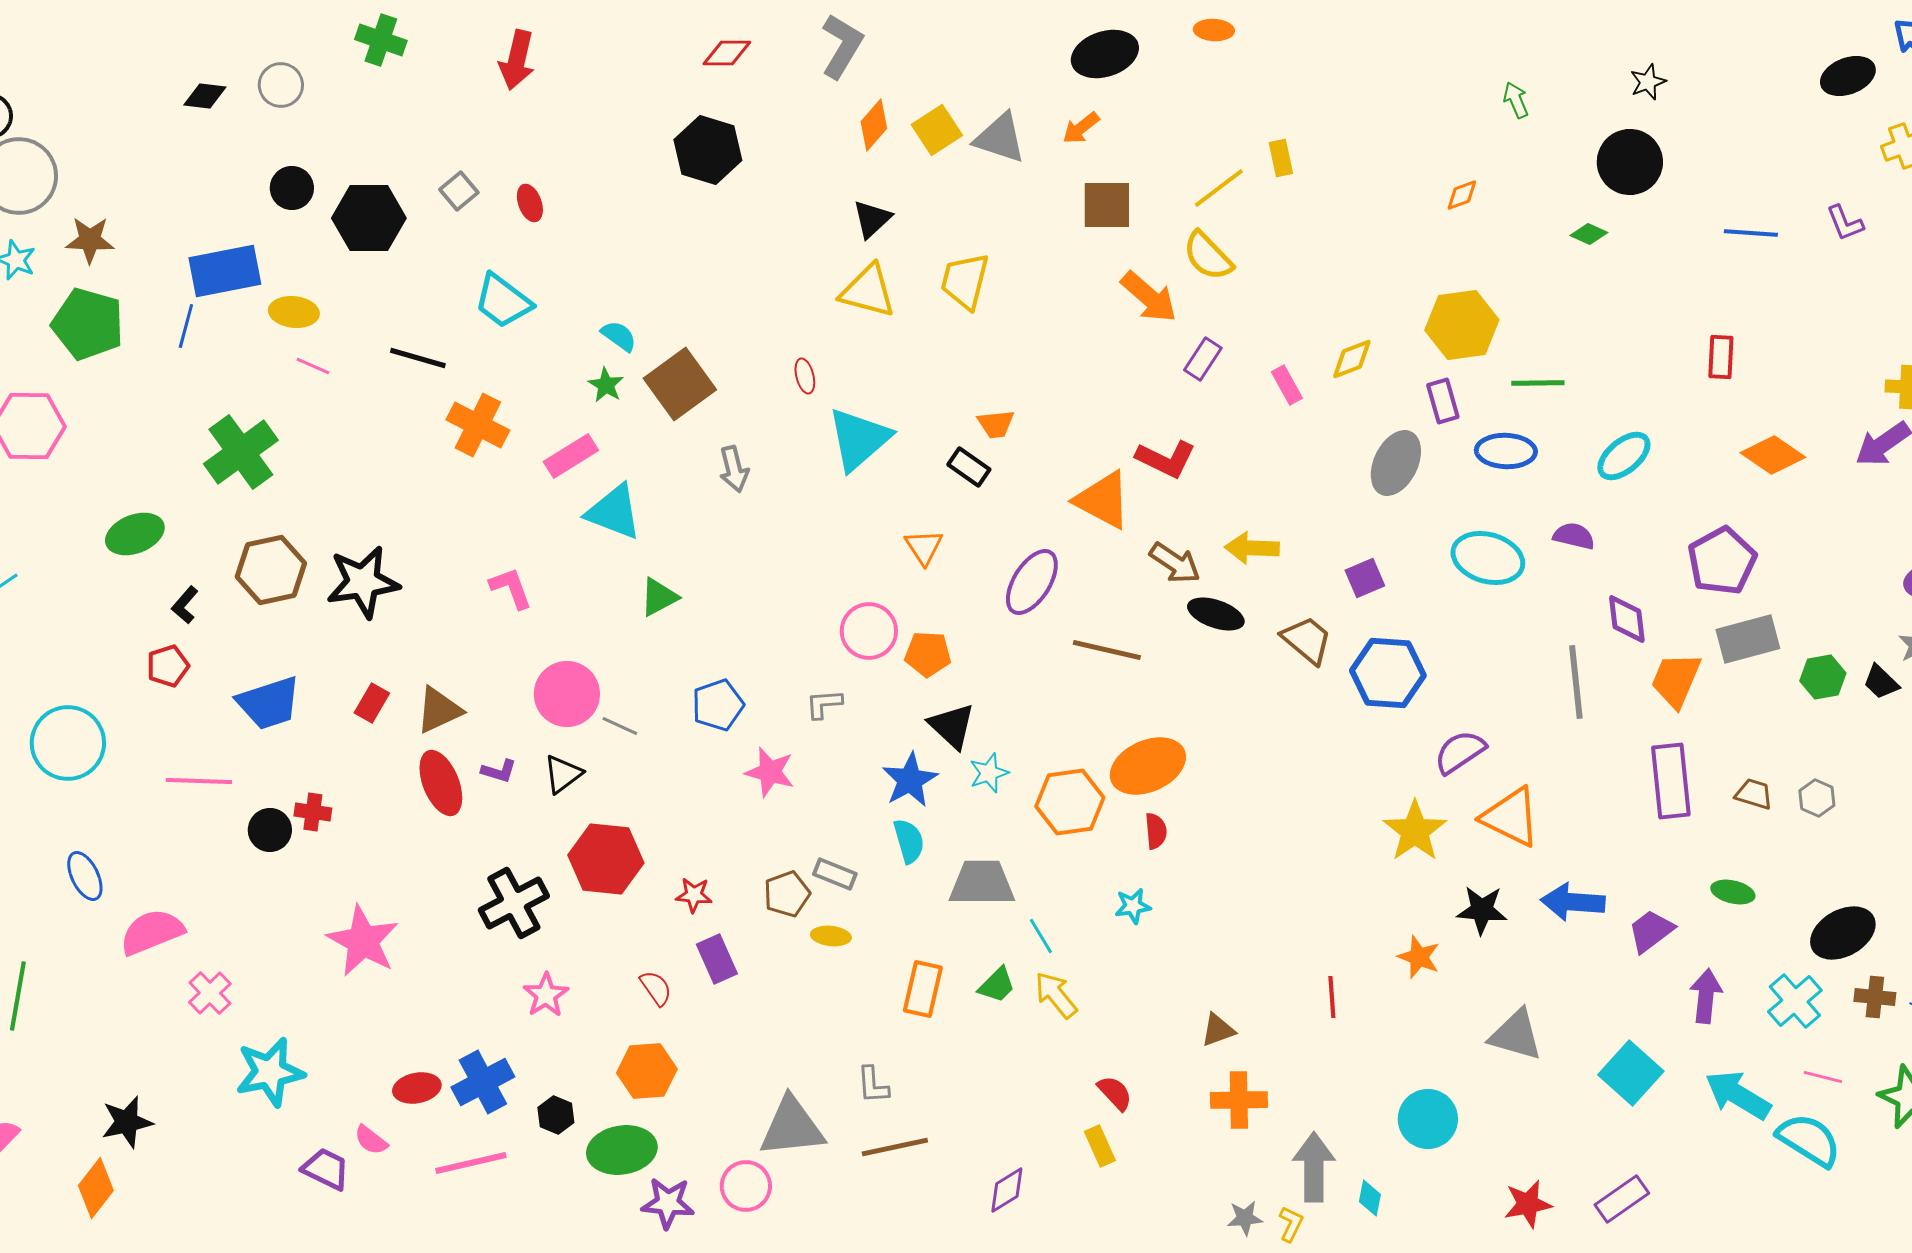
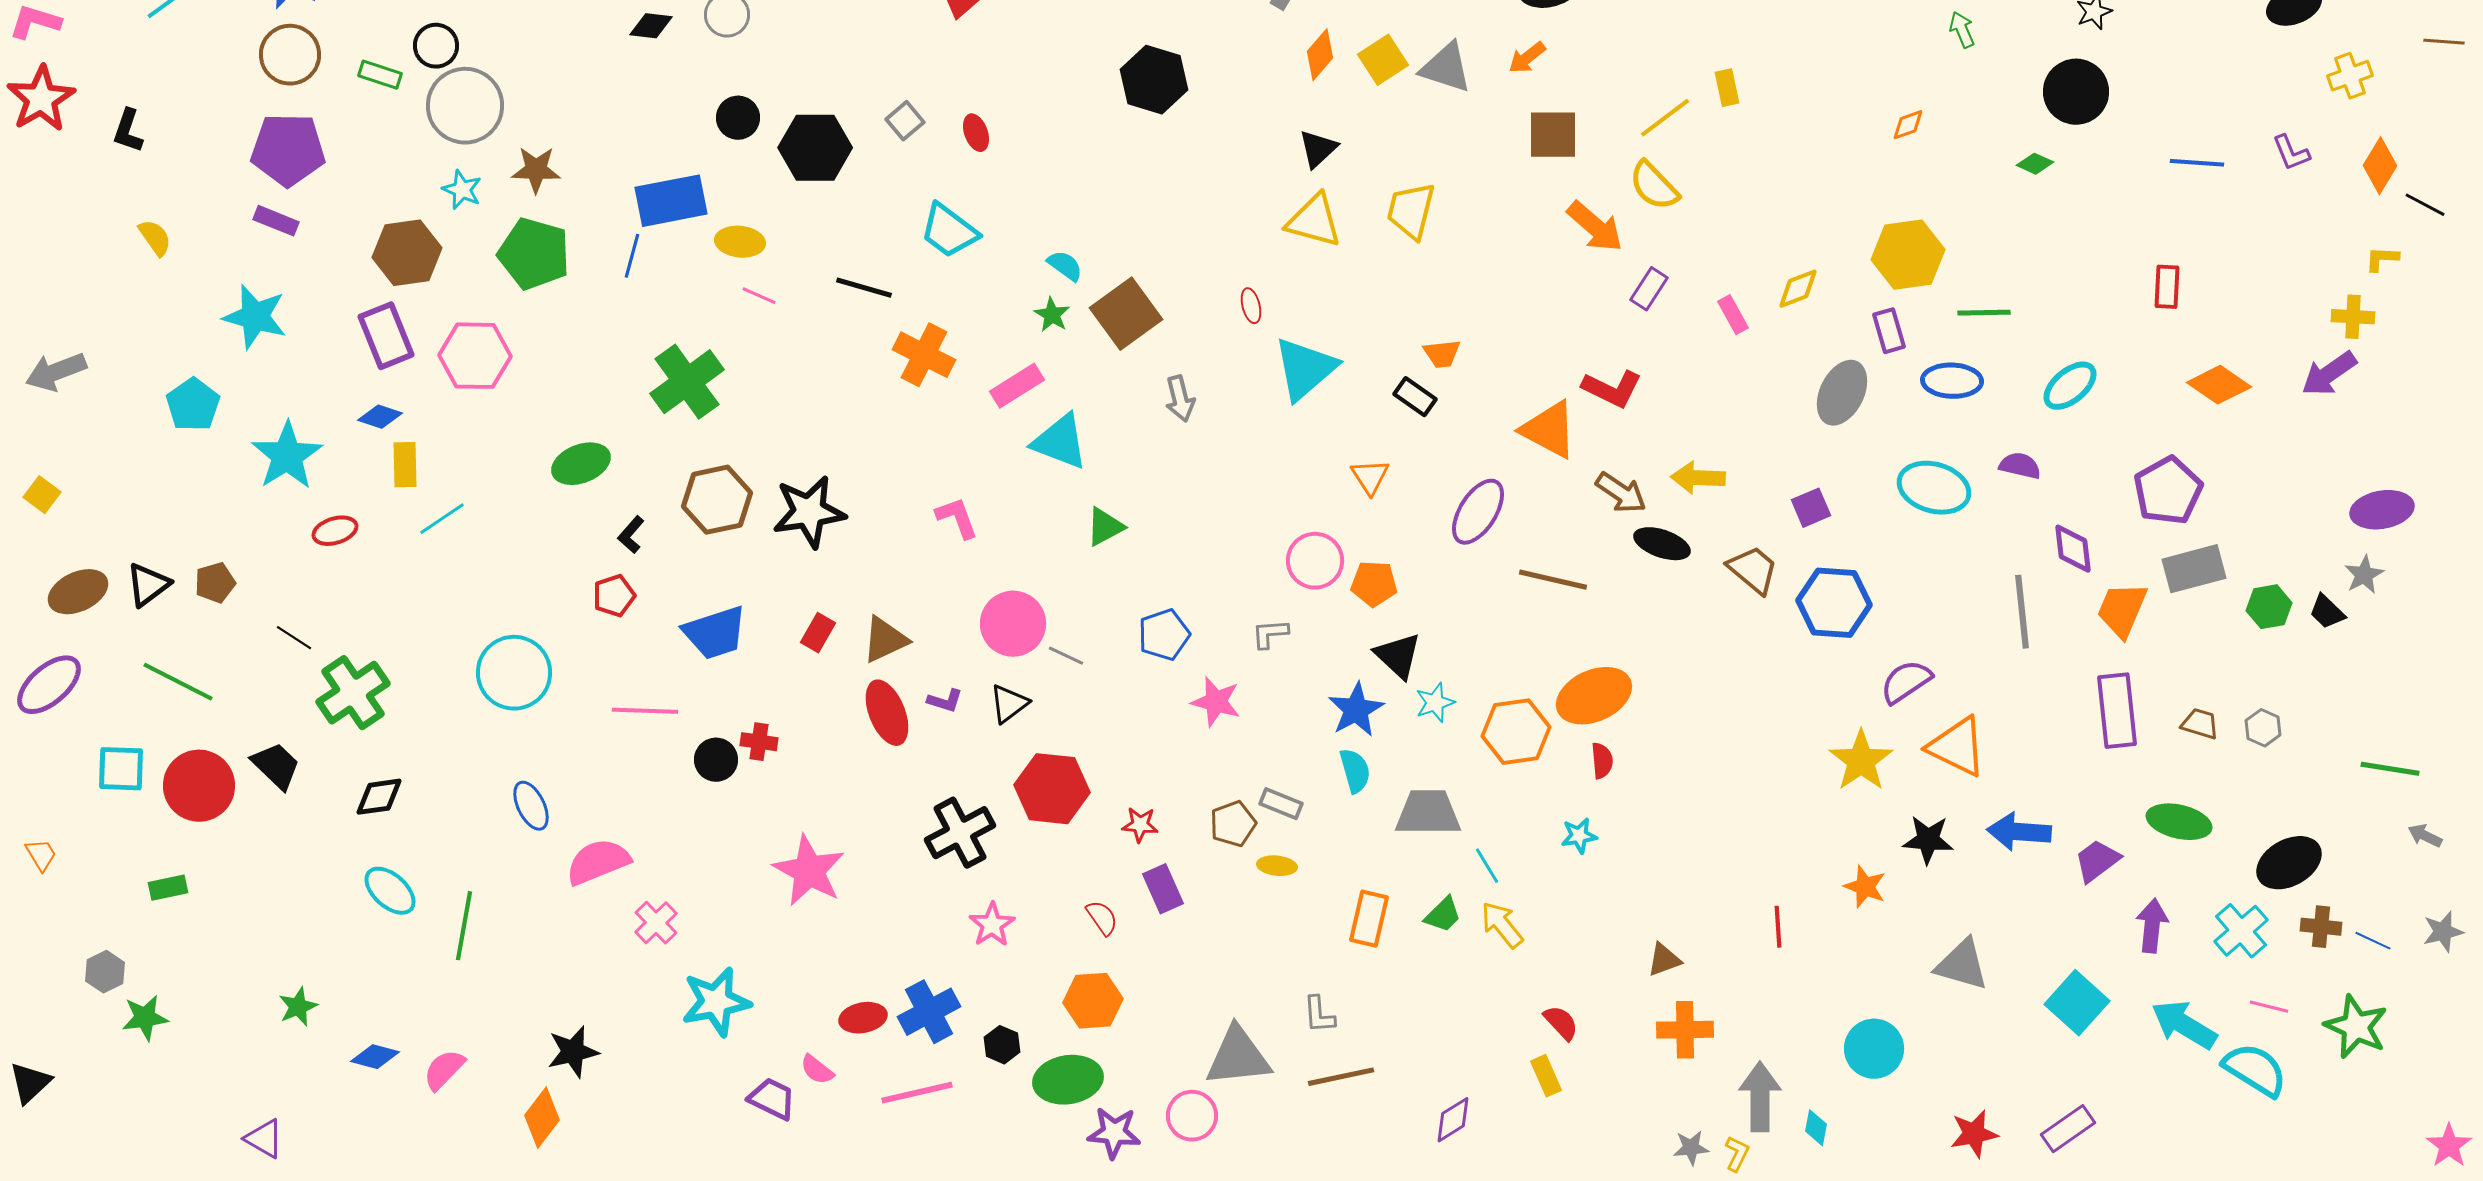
green ellipse: (1733, 892) -> (2179, 822), size x1.5

